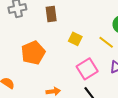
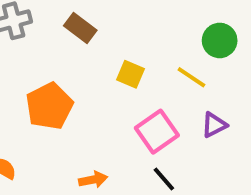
brown rectangle: (51, 14) -> (80, 28), turned -42

